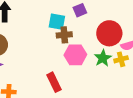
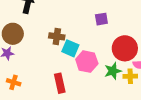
cyan square: (57, 22) -> (70, 48), moved
brown cross: (64, 35) -> (57, 36), moved

